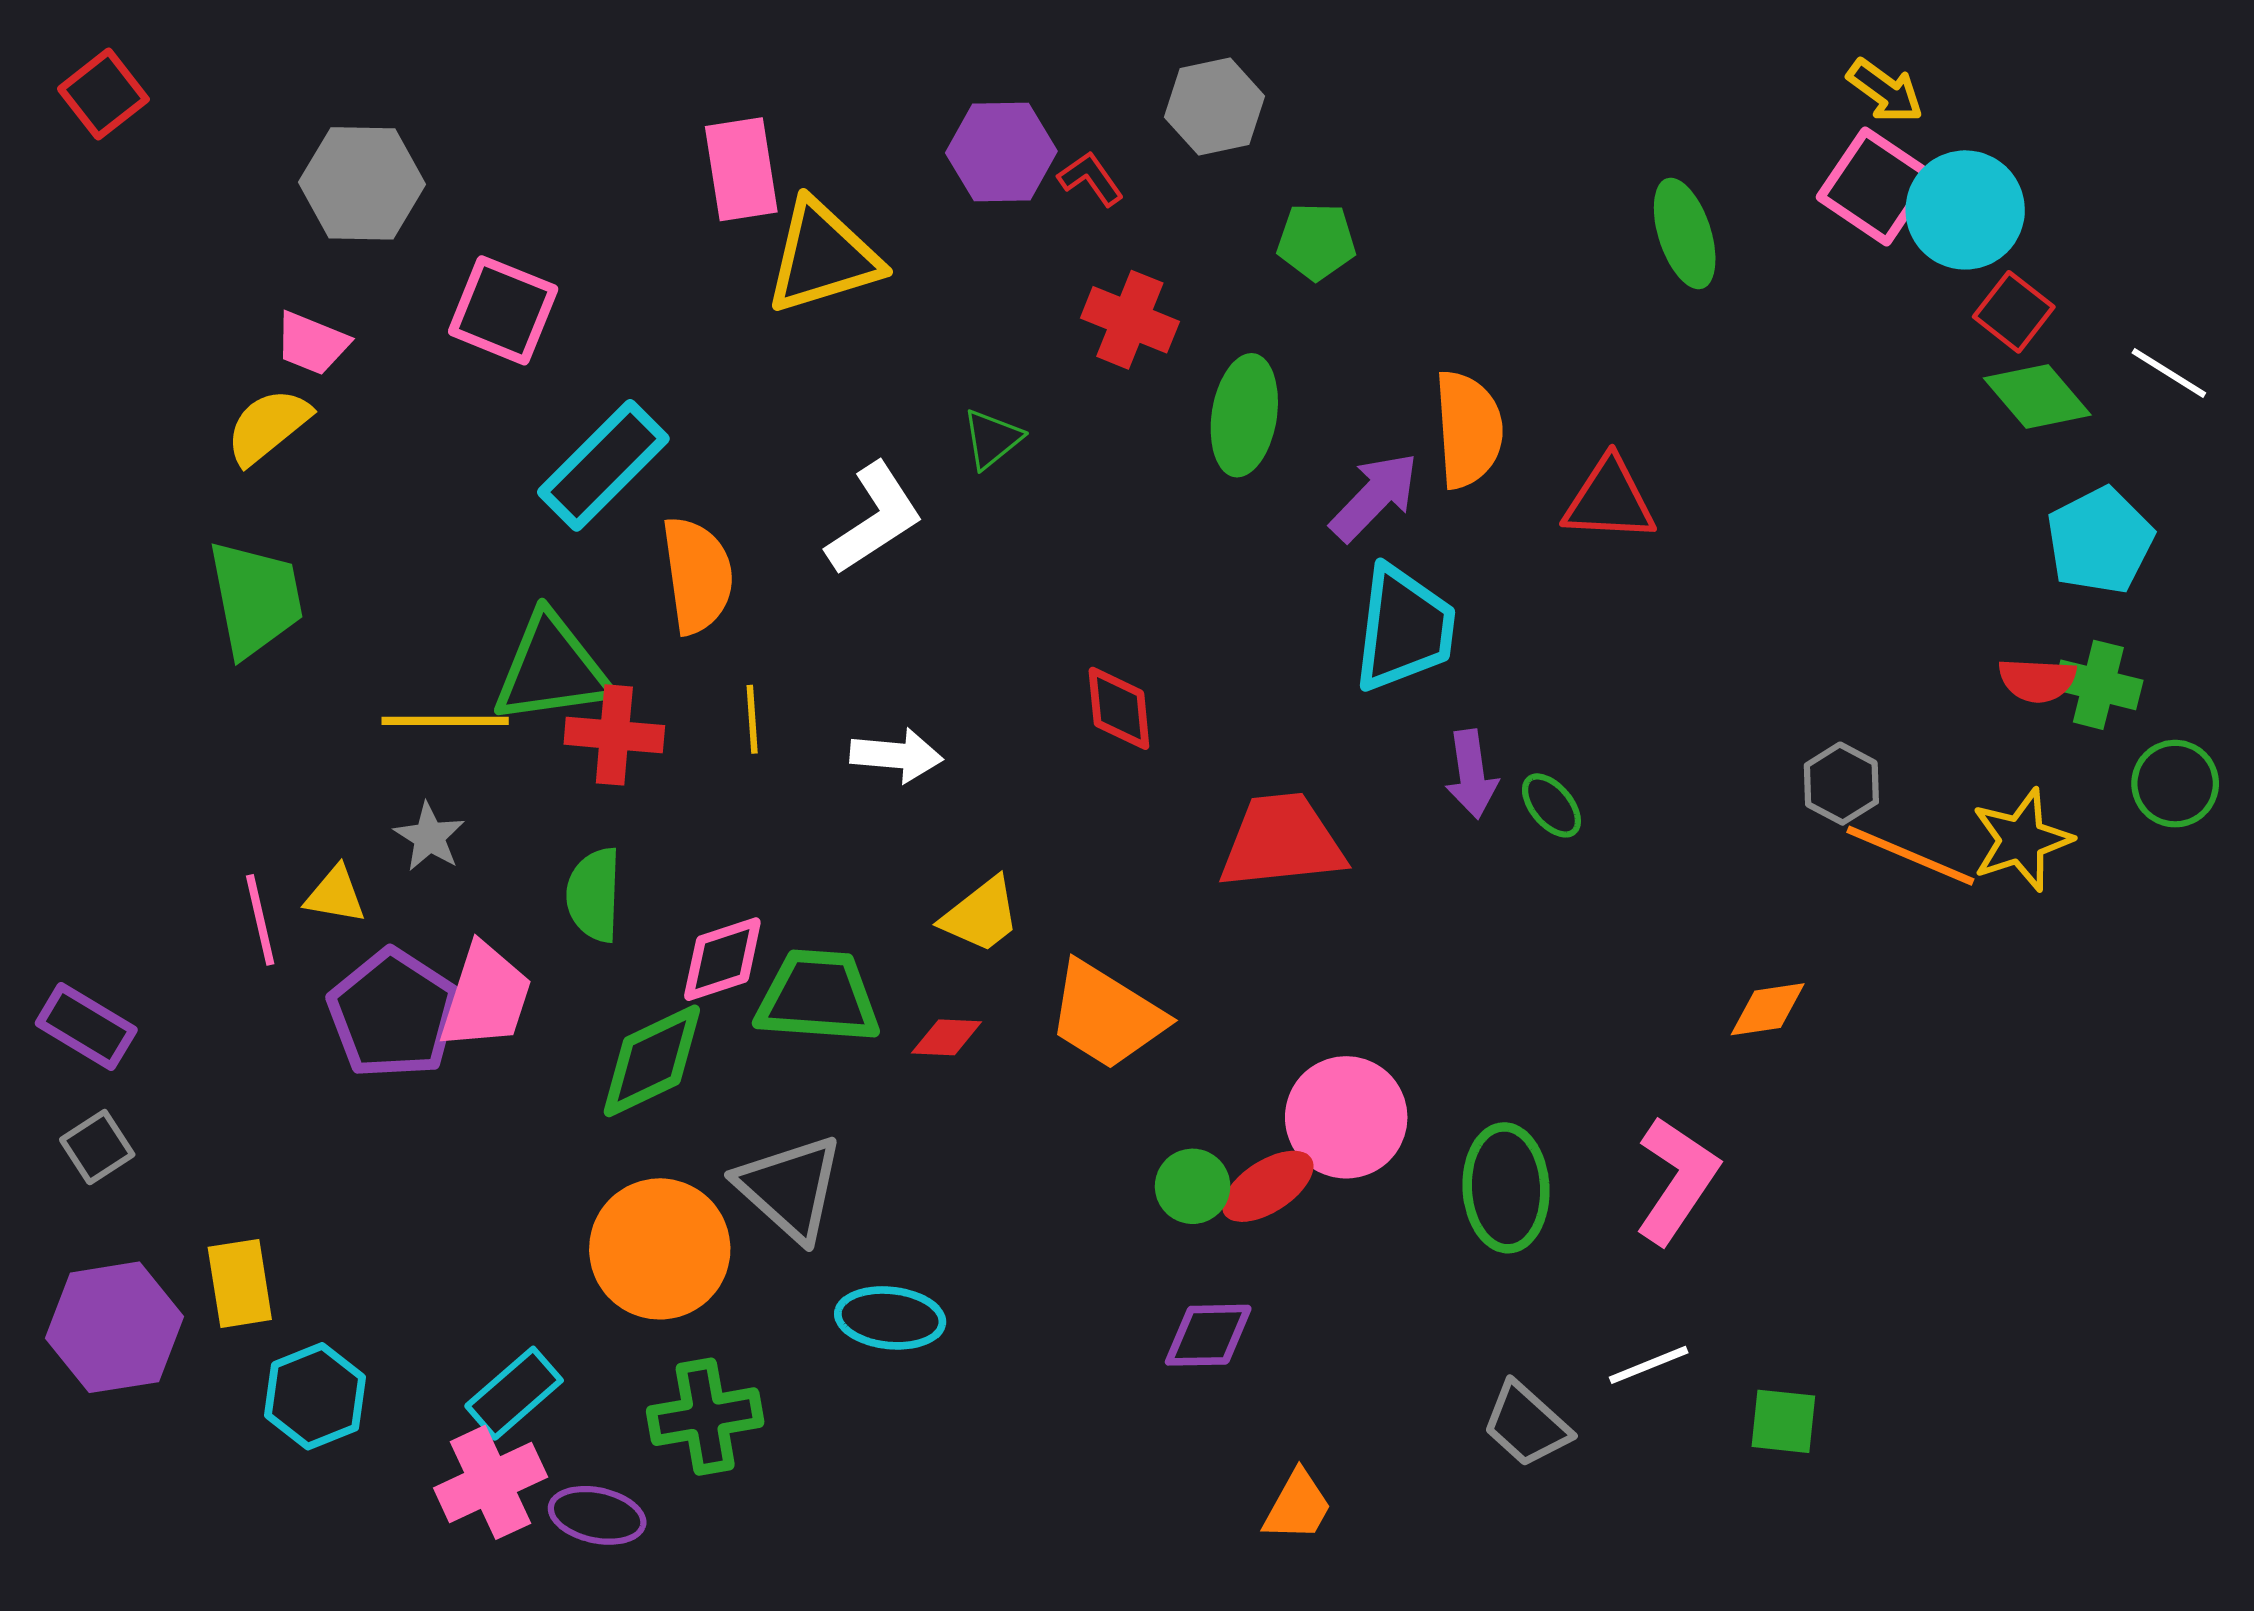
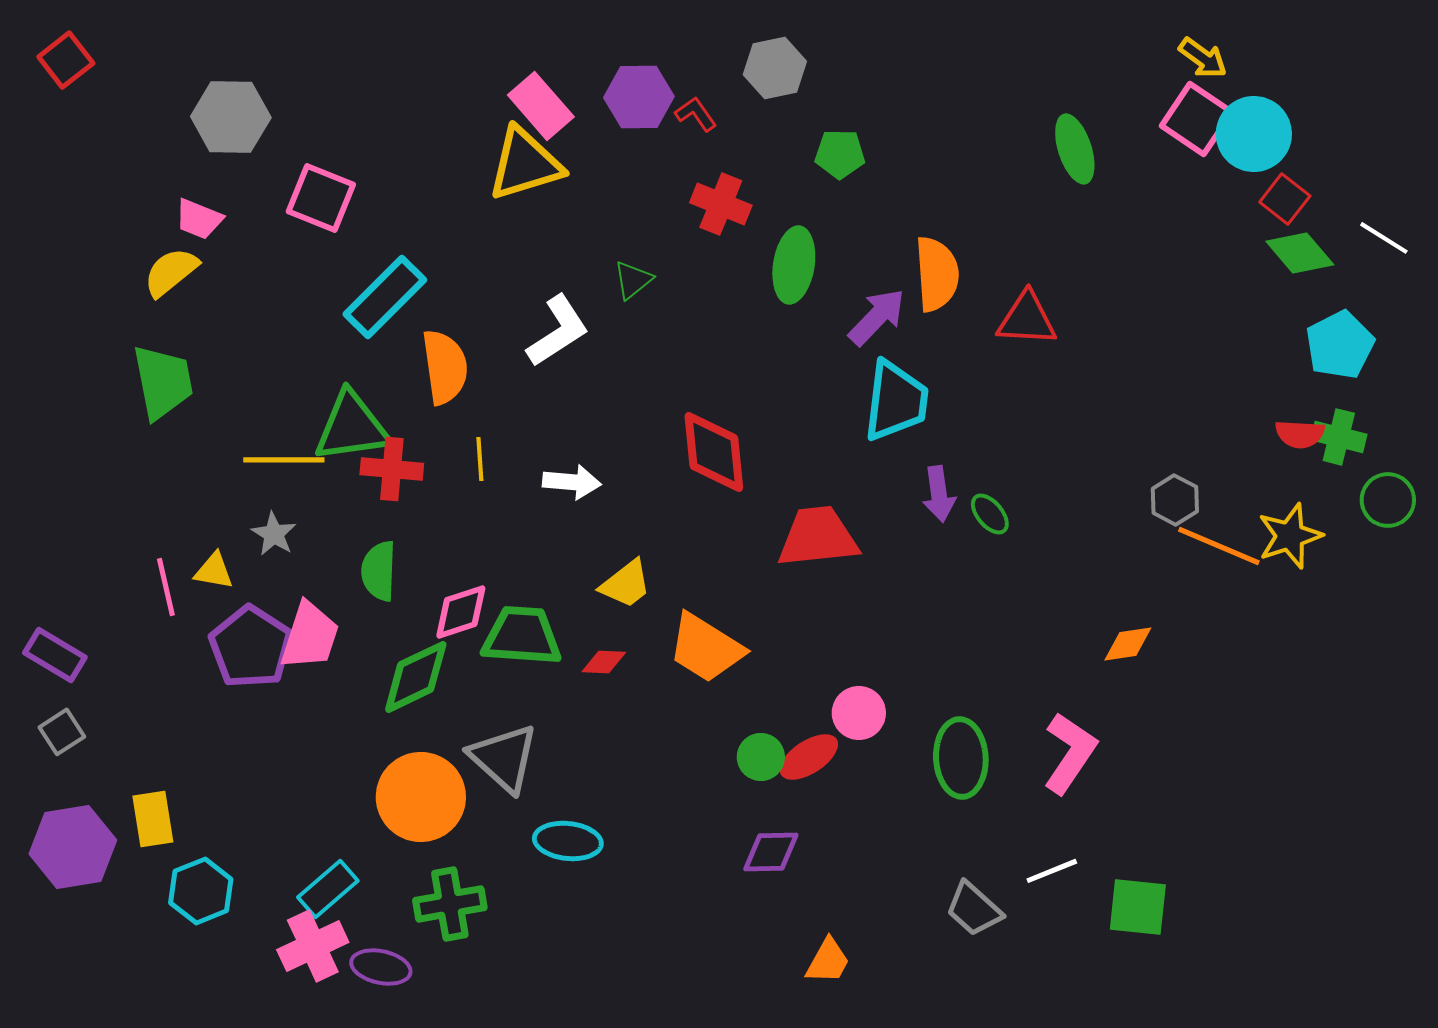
pink rectangle: (741, 169) -> (541, 106), moved, turned -32
red diamond: (1119, 708) -> (714, 452), size x1.5
pink circle: (1346, 1117) -> (859, 713), size x0.7
green square: (1783, 1421) -> (1138, 907), size x1.4

